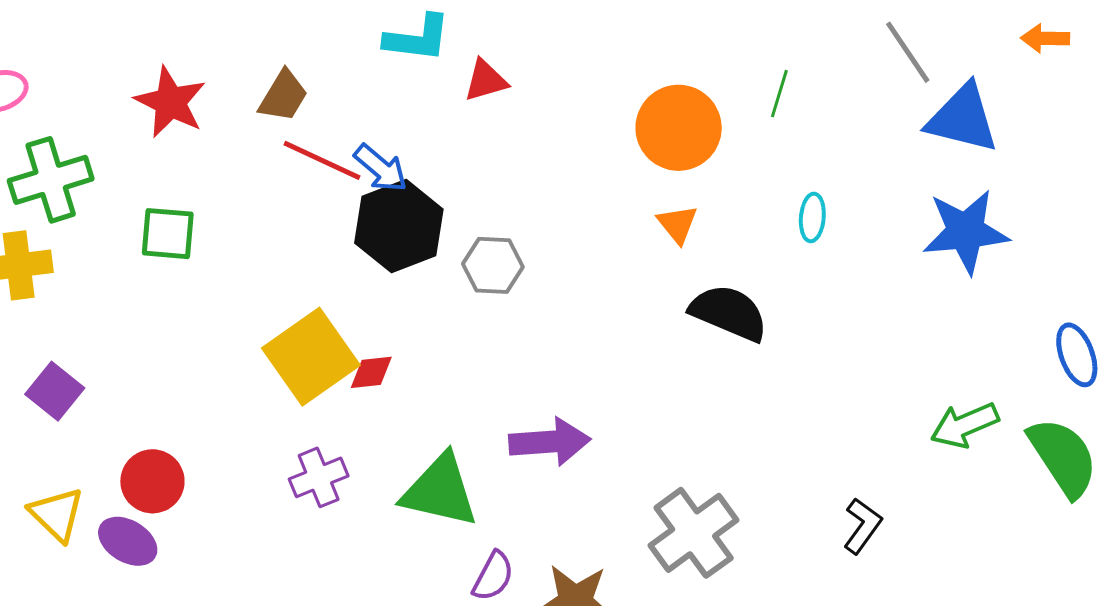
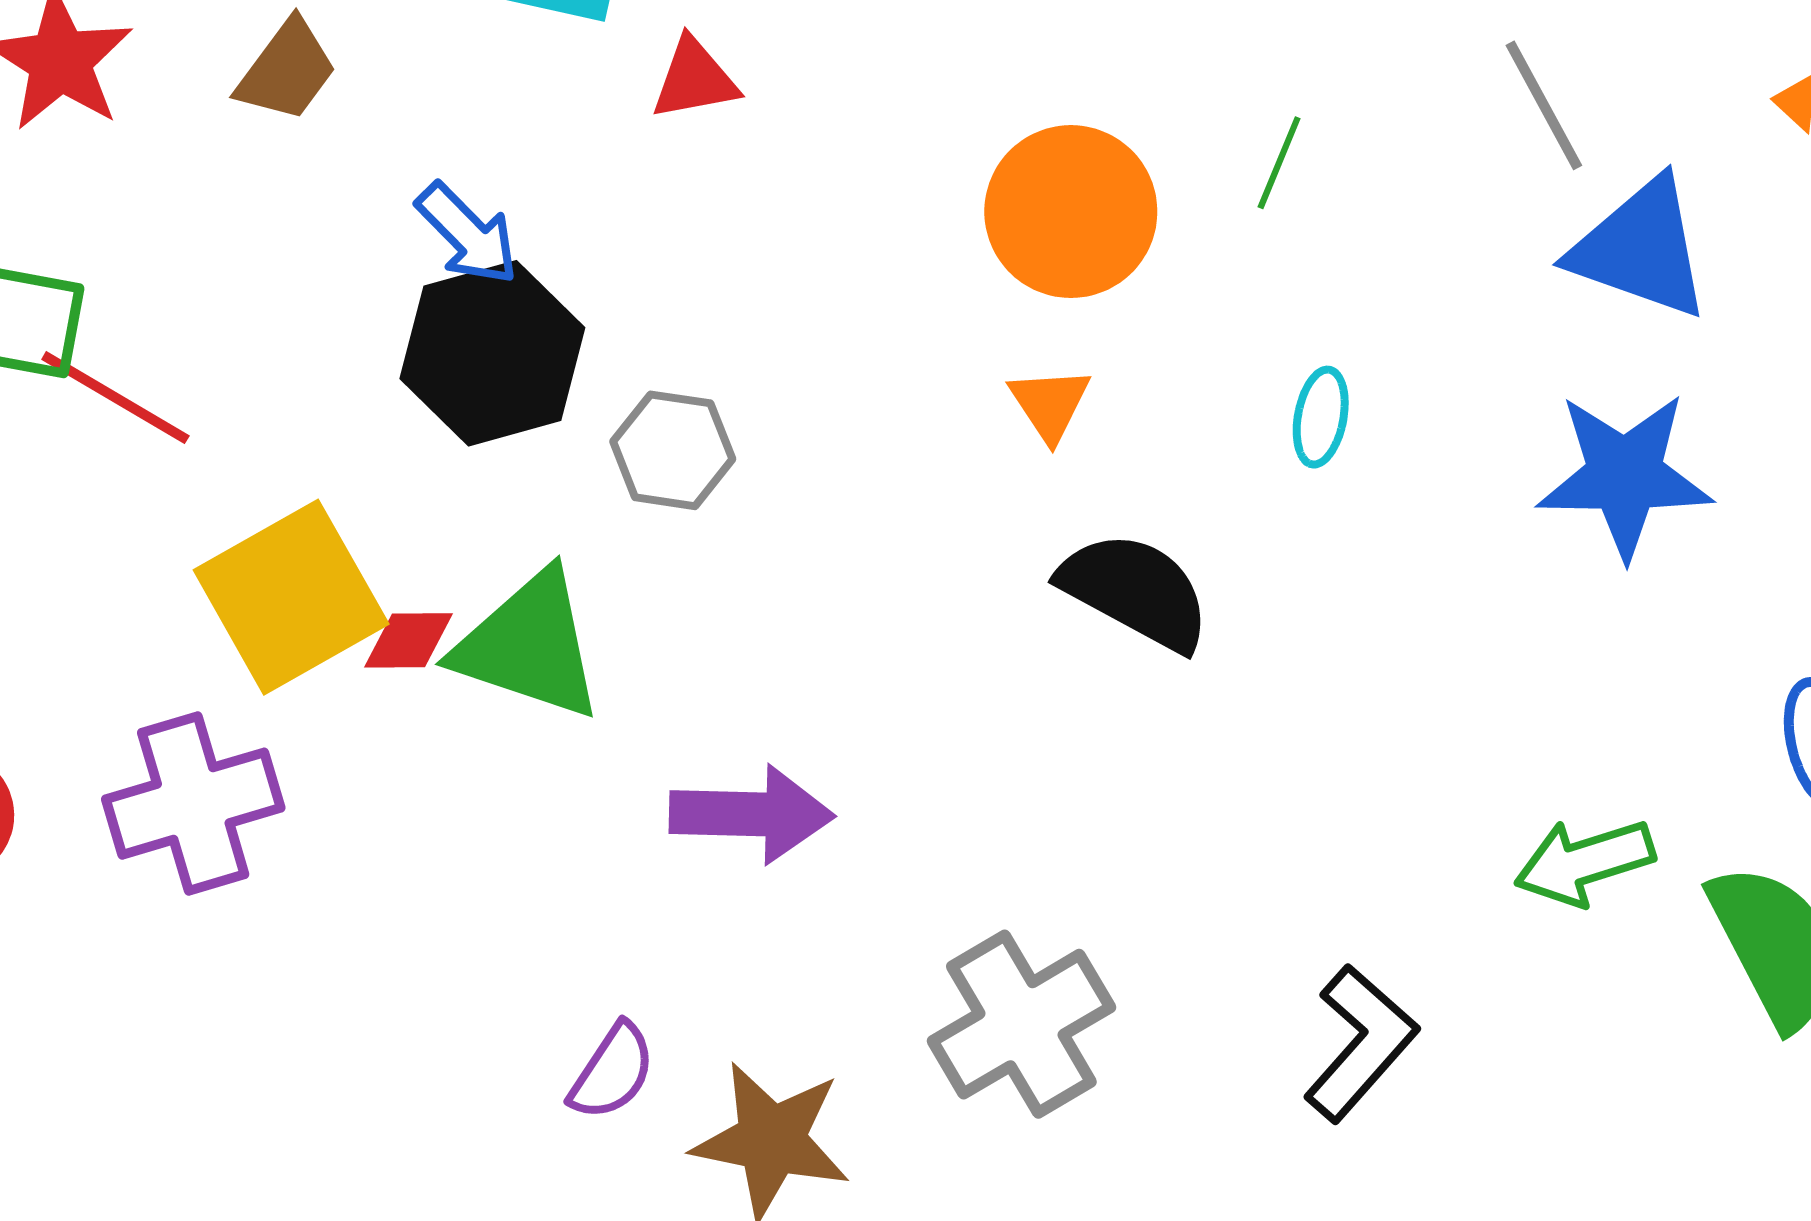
red line: (322, 160) -> (115, 398), moved
purple cross: (319, 477) -> (193, 804), moved, size x1.5
green triangle: (440, 491) -> (529, 646), moved
black L-shape: (862, 526) -> (1361, 1043), size x1.4

